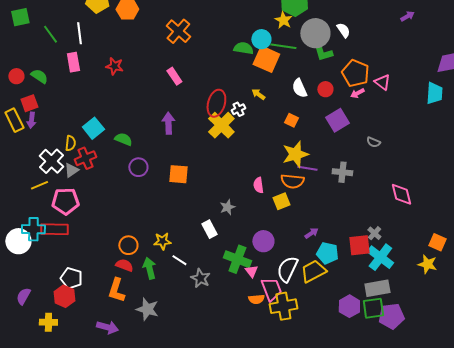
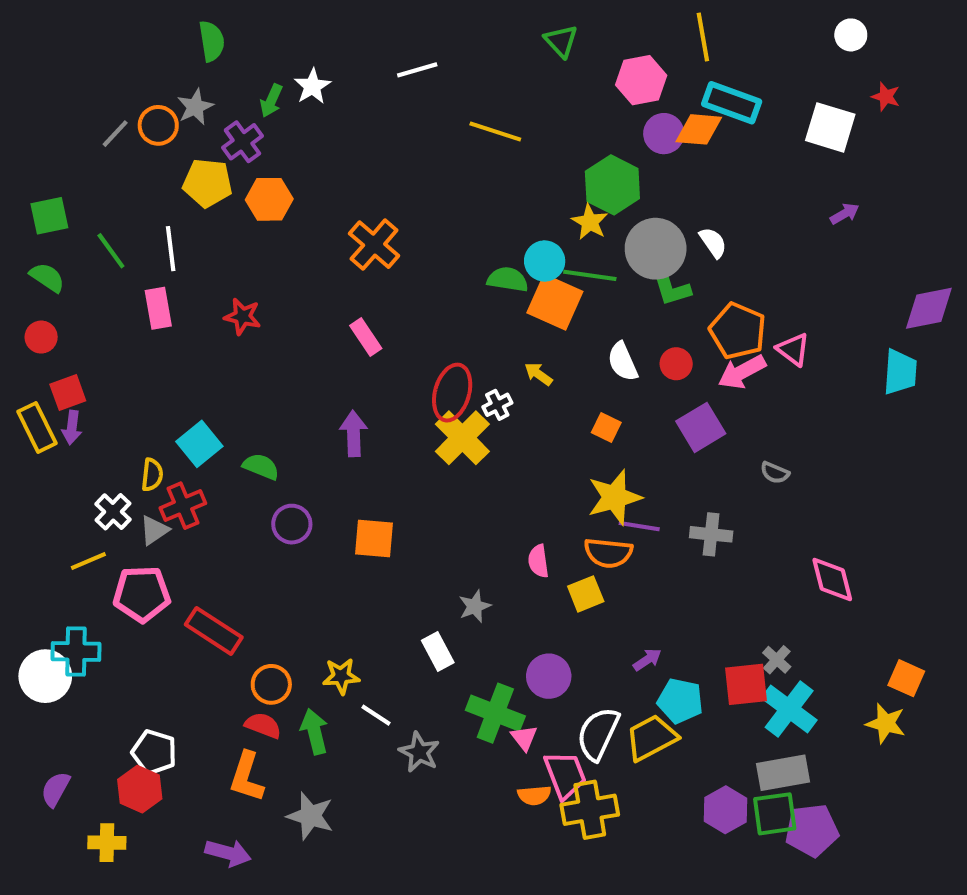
green semicircle: (39, 76) -> (47, 277), moved
pink arrow: (357, 93) -> (742, 372), size x1.6
white cross: (51, 161) -> (113, 512), size x0.7
red rectangle: (54, 229) -> (214, 631), moved, turned 32

